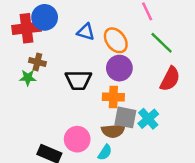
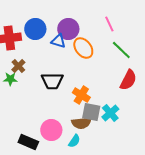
blue circle: (45, 17) -> (35, 29), moved
brown cross: (37, 62) -> (18, 66), turned 32
purple circle: (119, 68) -> (68, 29), moved
orange cross: (113, 97) -> (81, 95), turned 30

